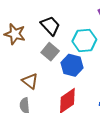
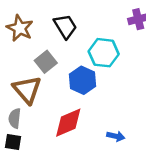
gray square: (50, 52) -> (46, 62), moved
brown triangle: (30, 81) -> (27, 90), size x1.4

